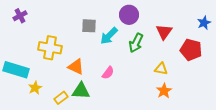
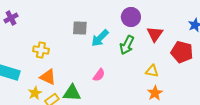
purple circle: (129, 15) -> (131, 17), moved
yellow cross: (50, 48) -> (41, 50), size x0.7
orange triangle: (76, 67) -> (48, 77), moved
yellow star: (35, 88) -> (35, 93), moved

